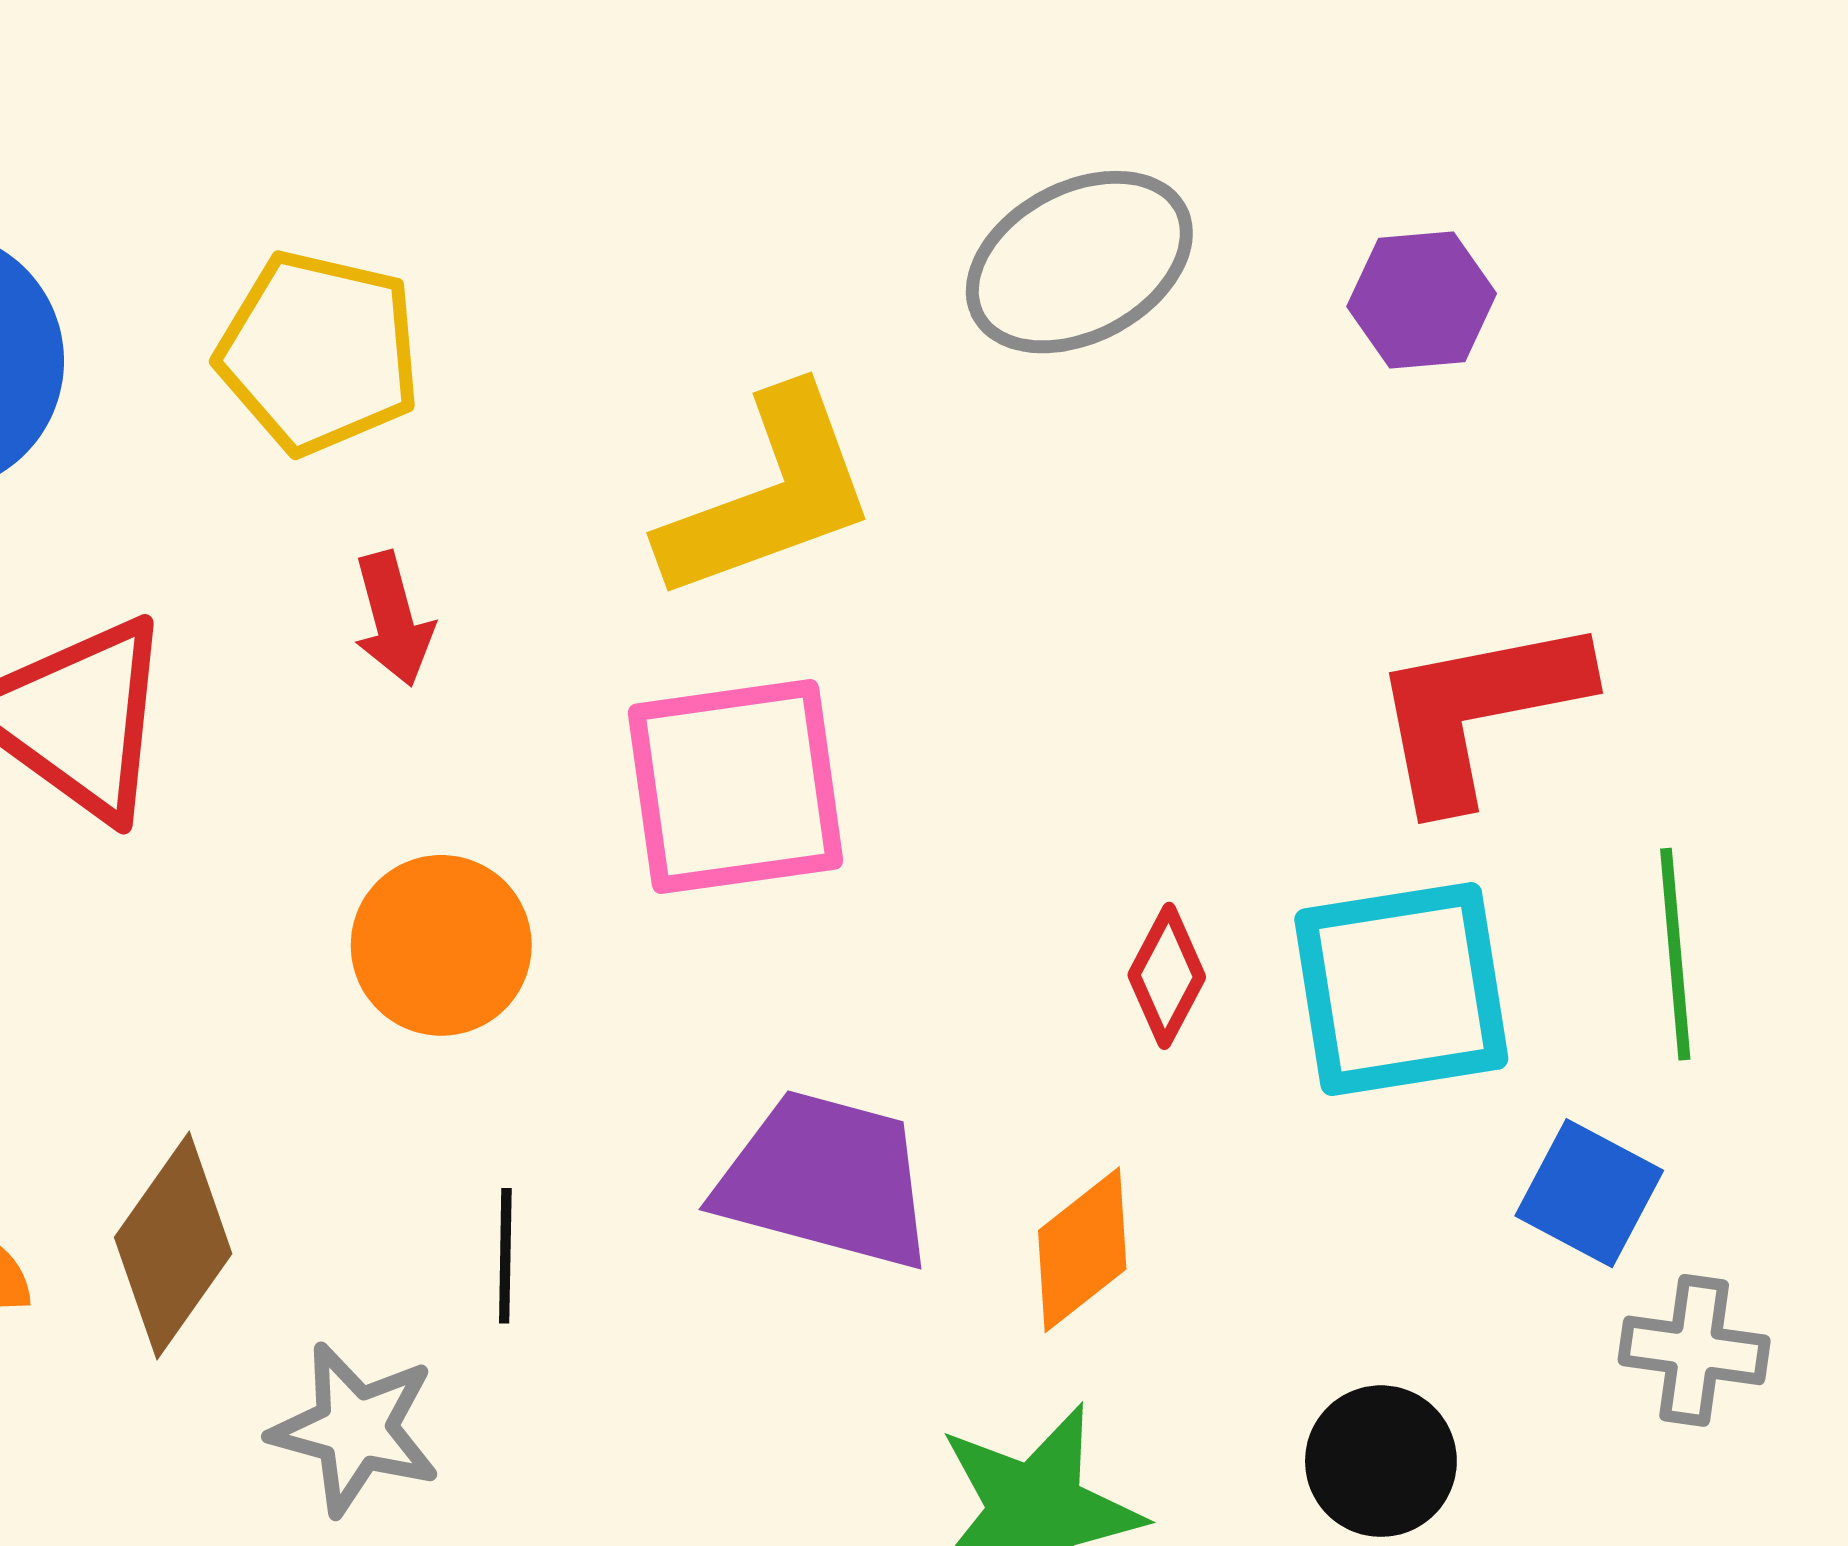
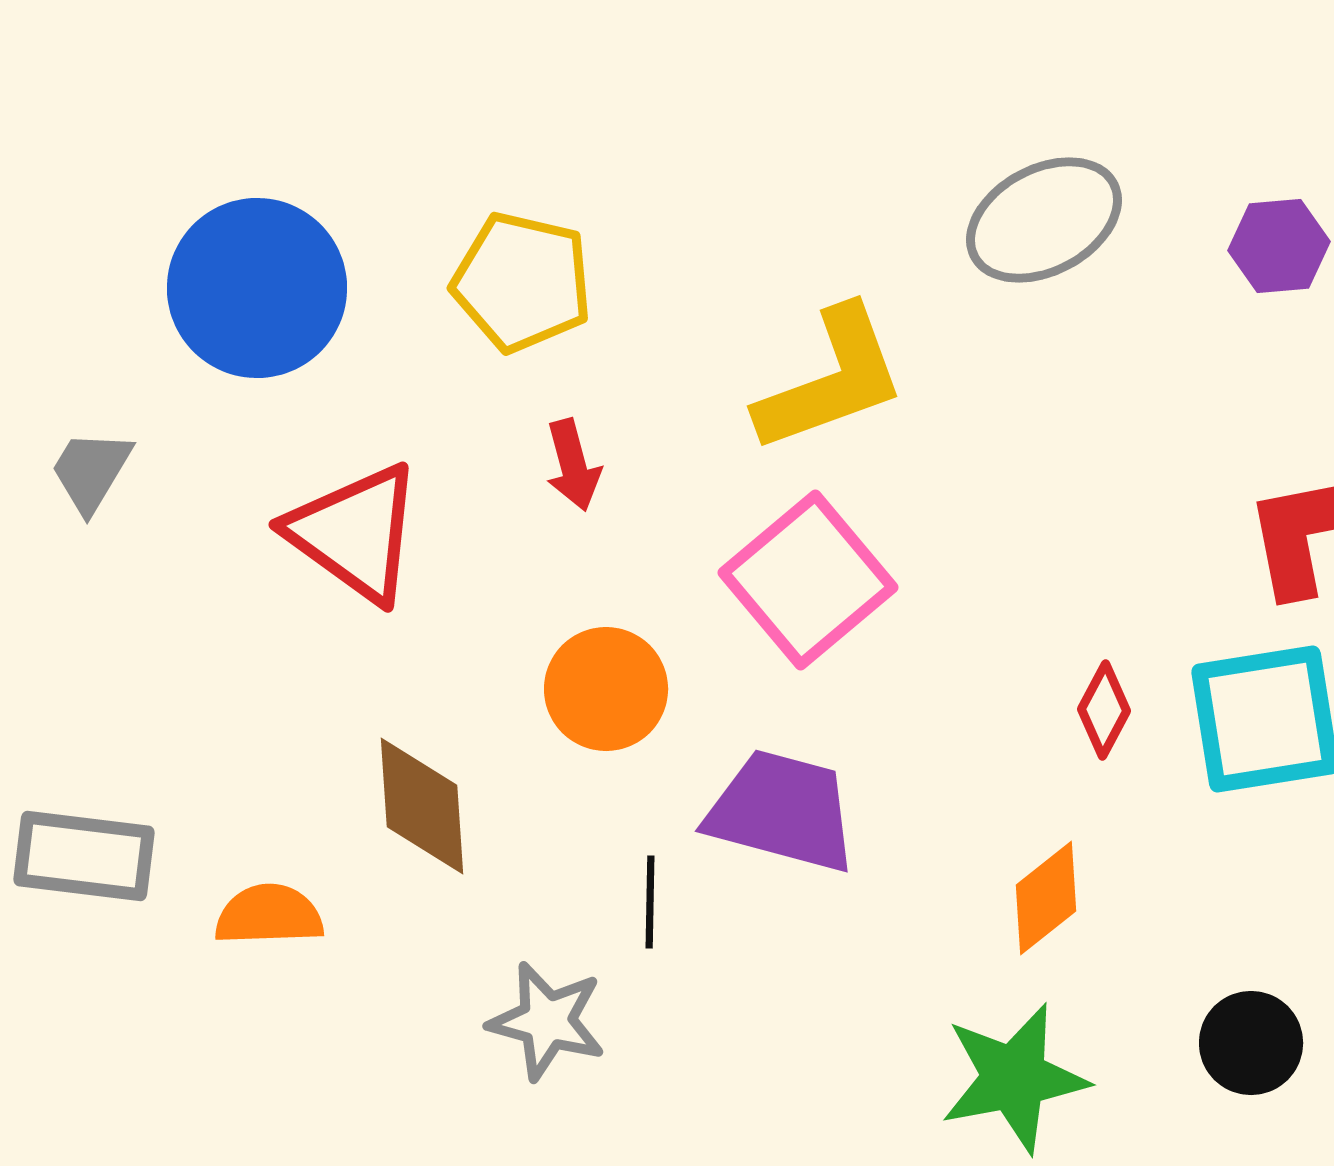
pink square: (736, 787) -> (808, 580), turned -32
purple trapezoid: (826, 1180) -> (782, 811), moved
brown diamond: (173, 1245) -> (422, 806), moved, turned -39

